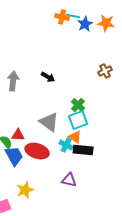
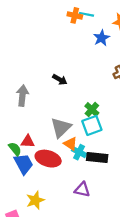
blue star: (85, 24) -> (101, 38), moved
gray arrow: (13, 81) -> (22, 96), moved
gray triangle: (49, 122) -> (61, 128), turned 40
orange triangle: (75, 137) -> (71, 144), moved

